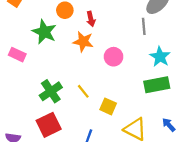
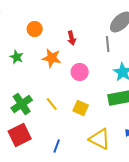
red arrow: (91, 19) -> (72, 38), moved
green star: (44, 32) -> (17, 57), moved, size x0.6
yellow square: (108, 106) -> (81, 108), moved

